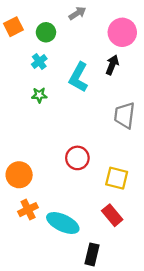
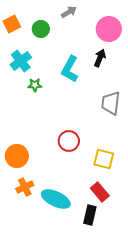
cyan cross: (39, 61) -> (21, 61), moved, size x1.5
black rectangle: (92, 254) -> (90, 215), moved

